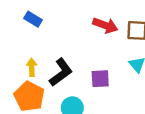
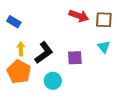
blue rectangle: (33, 19) -> (14, 22), moved

